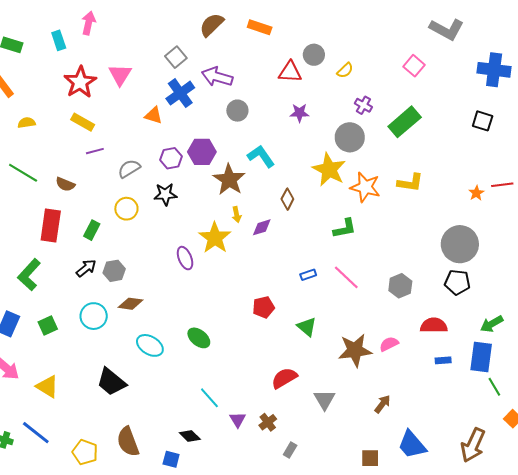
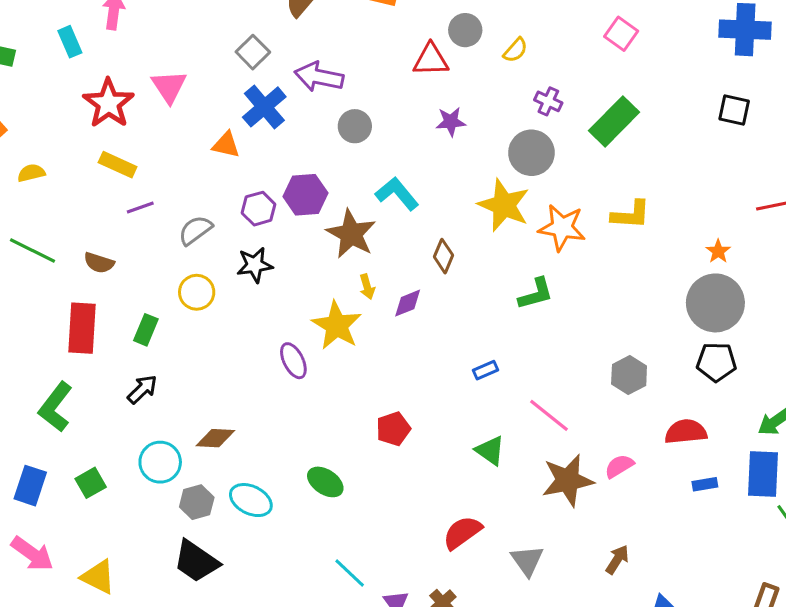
orange star: (476, 193) -> (718, 251), moved
gray hexagon: (114, 271) -> (197, 502), moved
pink line: (346, 277) -> (549, 415), moved
red pentagon: (264, 307) -> (393, 429), moved

